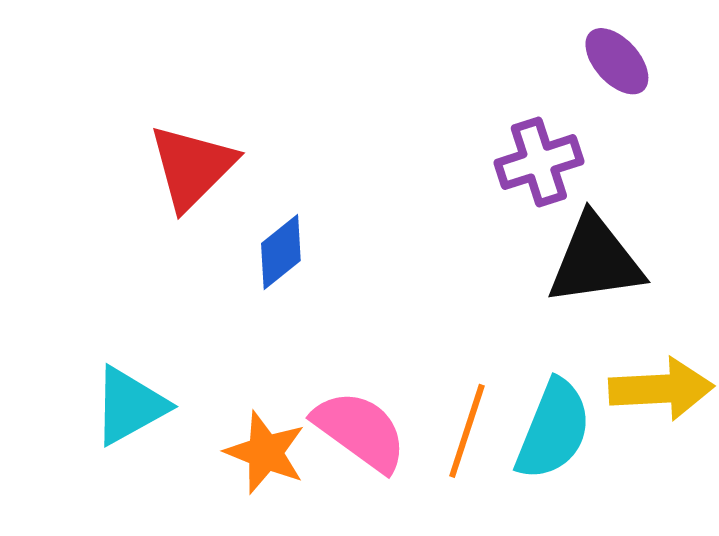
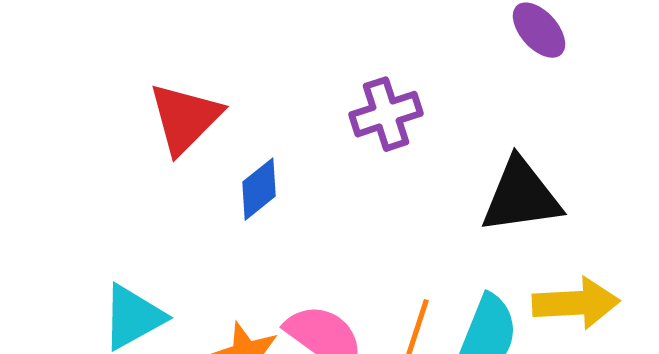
purple cross: (539, 162) -> (386, 114), moved

